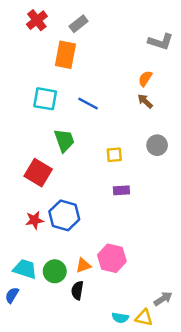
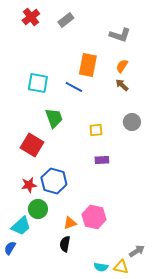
gray L-shape: (161, 42) -> (120, 35), moved
orange rectangle: (65, 55) -> (88, 65), moved
cyan trapezoid: (25, 269) -> (21, 226), turned 120
green circle: (55, 271) -> (38, 209), moved

